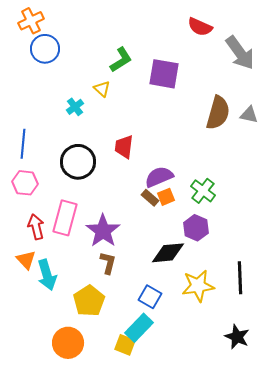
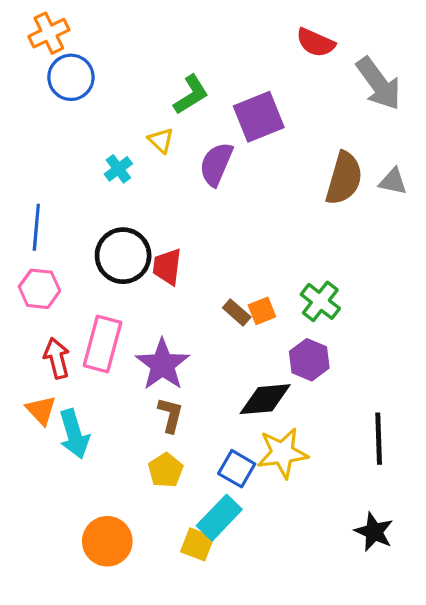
purple square: (164, 74) -> (259, 117), turned -32
red trapezoid: (124, 147) -> (167, 267), moved
purple semicircle: (159, 177) -> (216, 164), moved, turned -44
yellow star: (198, 286) -> (282, 453), moved
yellow pentagon: (89, 301) -> (166, 470), moved, size x0.7

